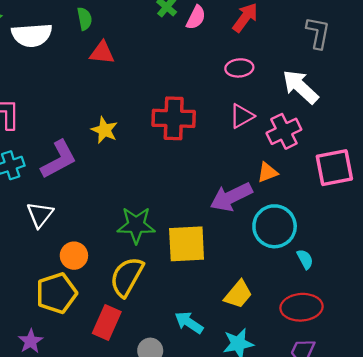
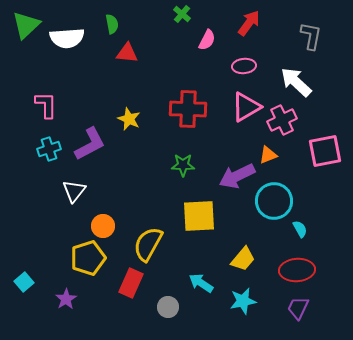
pink semicircle: (196, 18) -> (207, 40), moved
pink triangle: (242, 116) -> (246, 107), size x1.4
green star: (136, 225) -> (183, 165), moved, size x0.7

